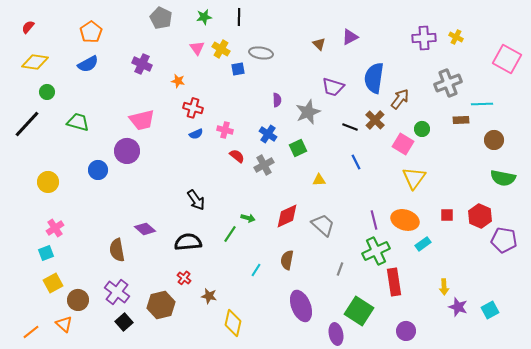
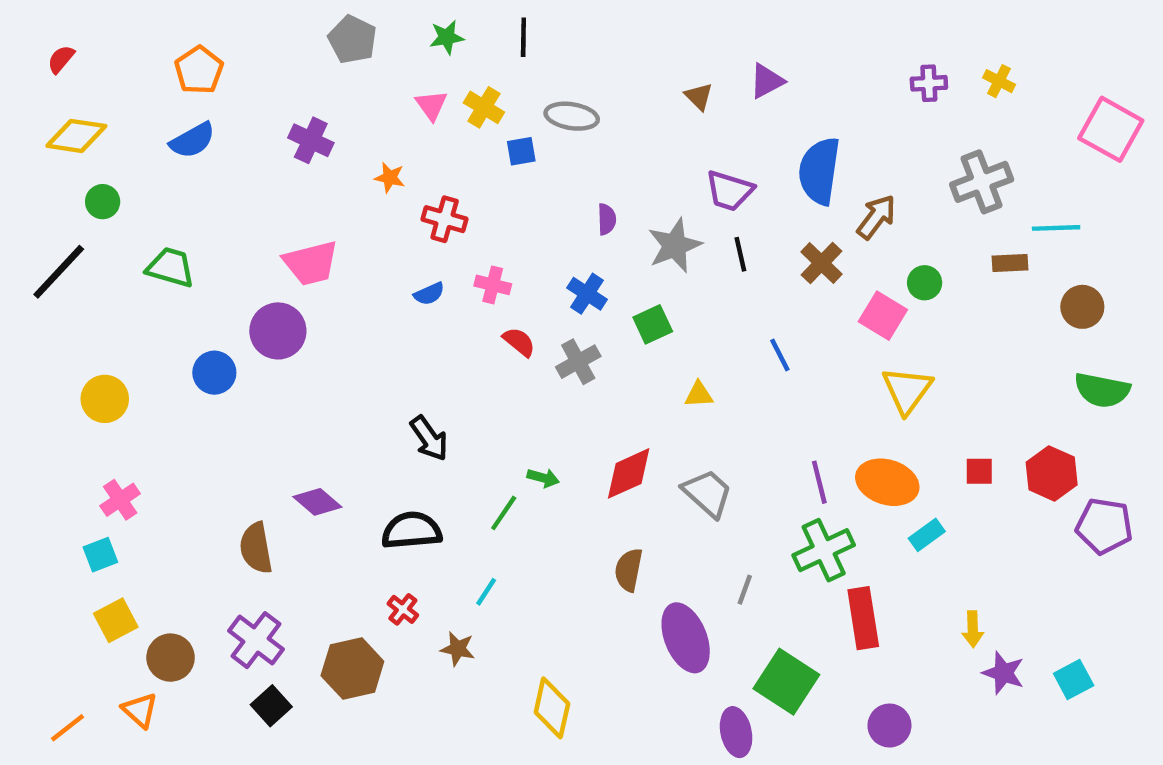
purple cross: (424, 38) -> (929, 83), size x0.7
red cross: (193, 108) -> (445, 219), moved
black line: (350, 127) -> (740, 254), moved, turned 56
cyan line: (256, 270) -> (486, 592), moved
purple ellipse: (301, 306) -> (686, 638), moved
yellow diamond: (233, 323) -> (552, 708), moved

